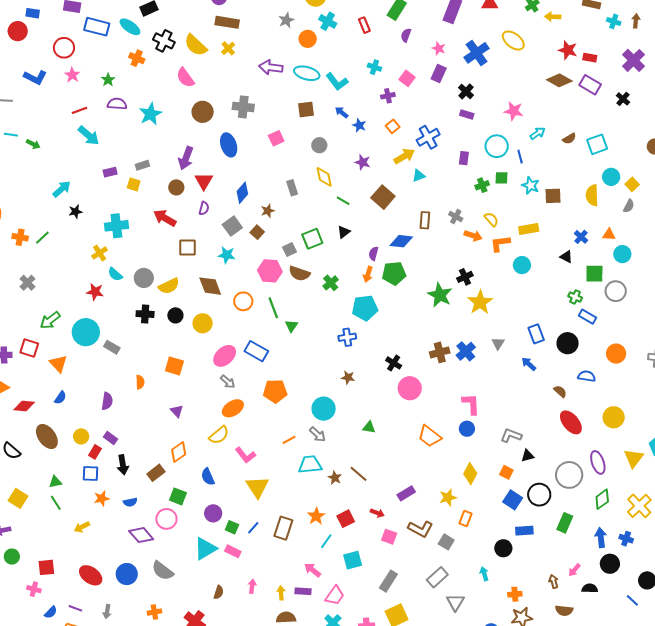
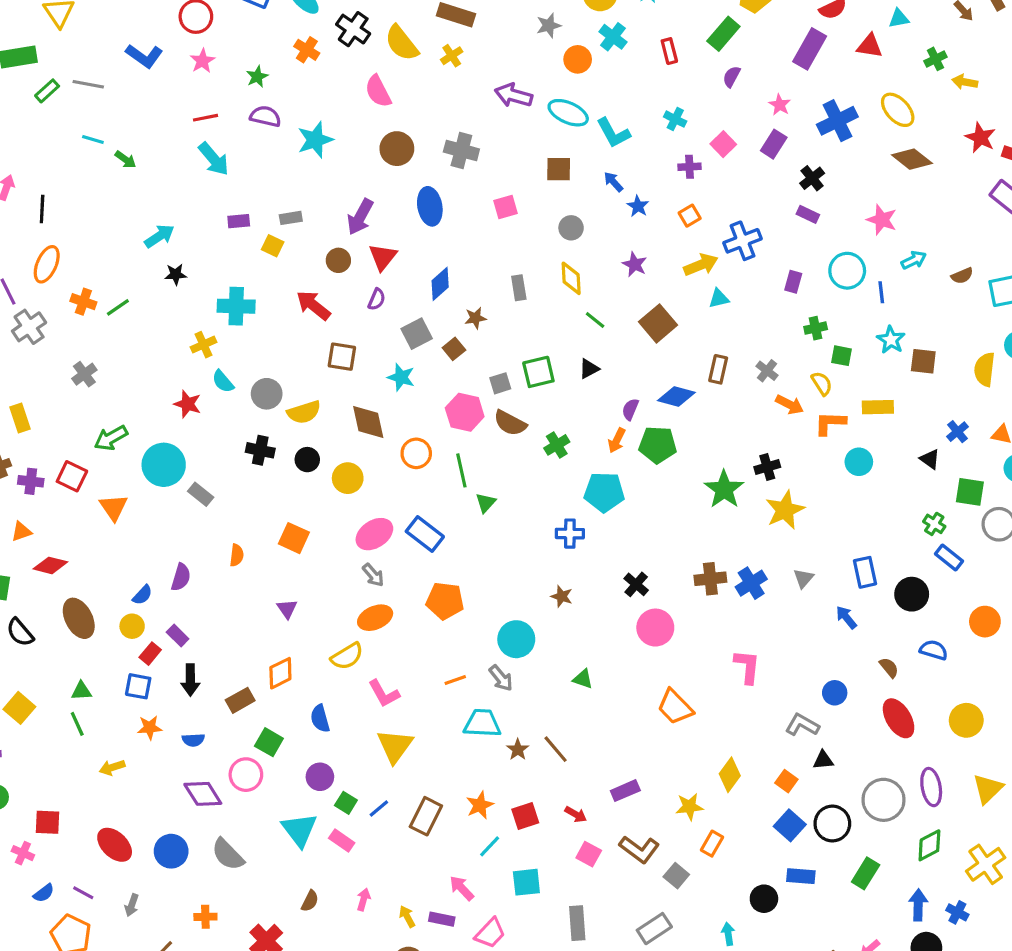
brown diamond: (559, 80) -> (912, 159), moved
green square: (501, 178) -> (842, 356), moved
blue semicircle: (60, 398) -> (142, 595), moved
blue circle: (467, 429) -> (835, 693), moved
cyan triangle: (205, 549) -> (299, 830), turned -45
gray rectangle: (388, 581) -> (577, 923), turned -45
yellow arrow: (281, 593) -> (407, 917), turned -32

